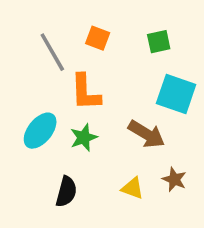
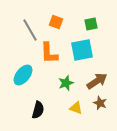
cyan square: (176, 94) -> (82, 50), moved, turned -30
brown arrow: (146, 134) -> (97, 81), moved, turned -65
green star: (84, 138) -> (66, 83), moved

